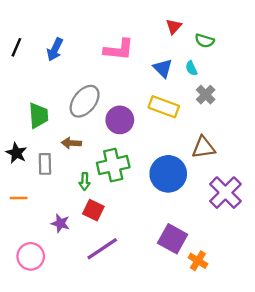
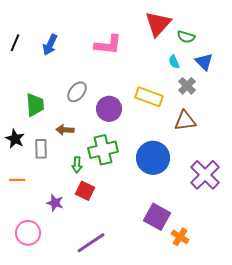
red triangle: (174, 26) -> (158, 24), size x1.8
blue triangle: (163, 68) -> (204, 62), moved
gray ellipse: (85, 101) -> (77, 92), size x0.7
brown triangle: (203, 147) -> (185, 121), moved
purple line: (102, 249) -> (91, 243), moved

